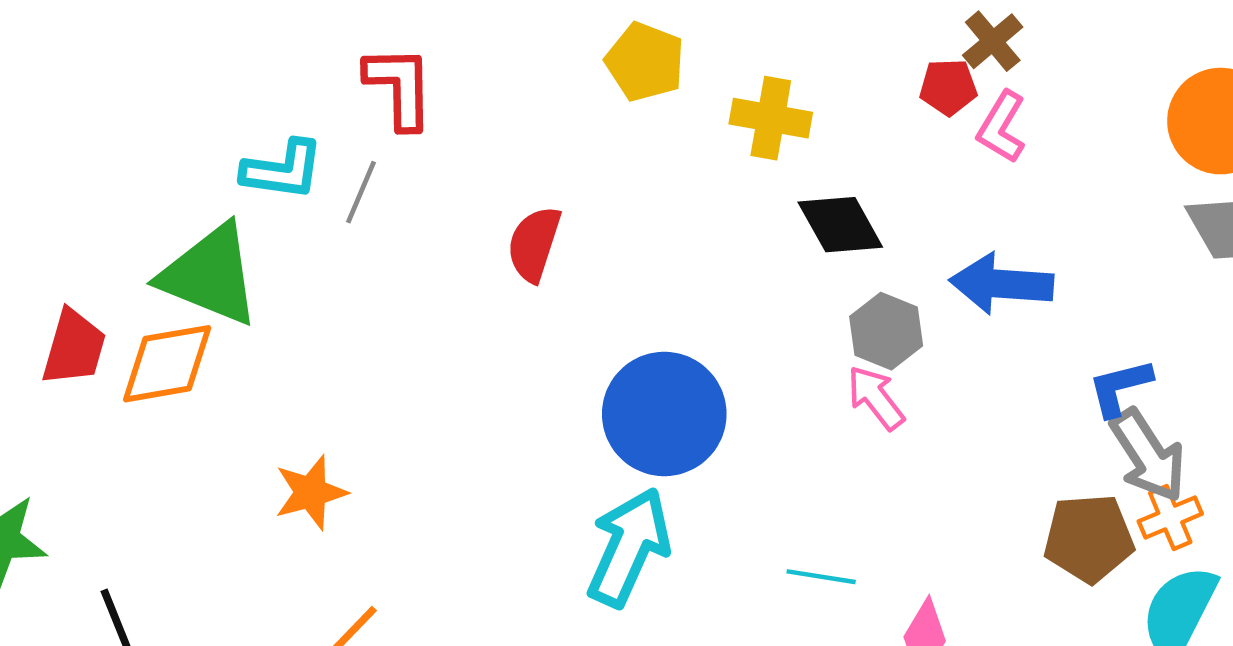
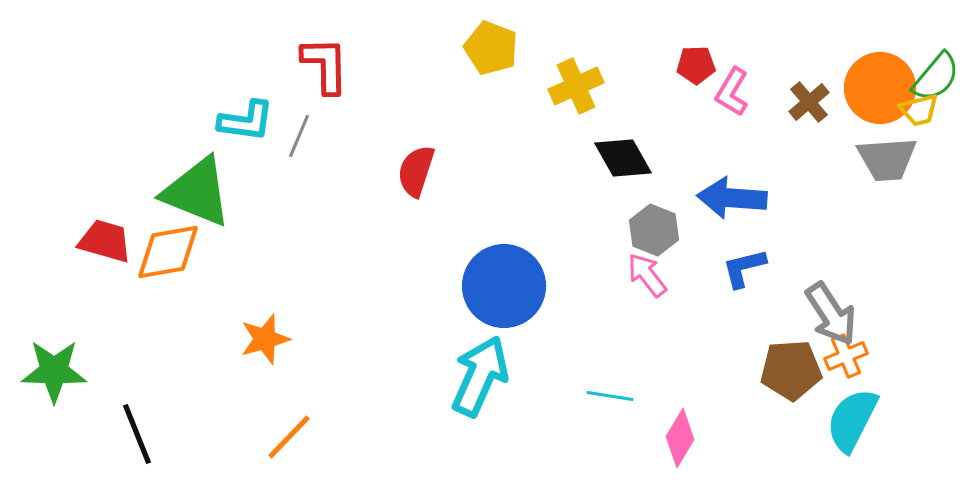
brown cross: (993, 41) -> (809, 102), moved
yellow cross: (771, 118) -> (576, 86), turned -34
red trapezoid: (74, 347) -> (105, 241), turned -90
blue L-shape: (1120, 387) -> (744, 268), moved

